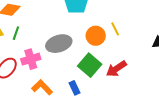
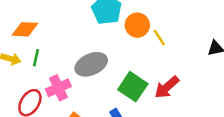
orange circle: (96, 36) -> (137, 25), moved

